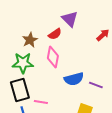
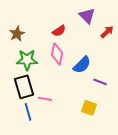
purple triangle: (70, 19) -> (87, 16), moved
brown star: (30, 40) -> (17, 34), moved
blue semicircle: (74, 79) -> (82, 65), moved, turned -30

